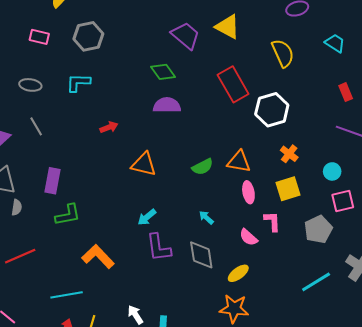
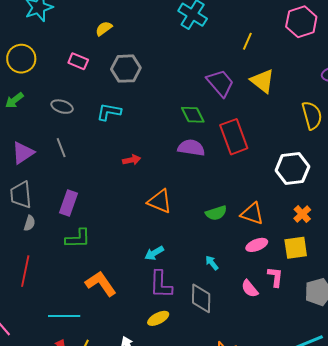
red rectangle: (233, 84) -> (234, 137), moved
pink ellipse: (248, 192) -> (257, 245), turned 70
red line: (20, 256) -> (25, 271), turned -64
yellow ellipse: (238, 273) -> (158, 318), moved

